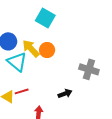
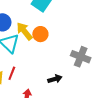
red line: (22, 91) -> (12, 73), turned -56

